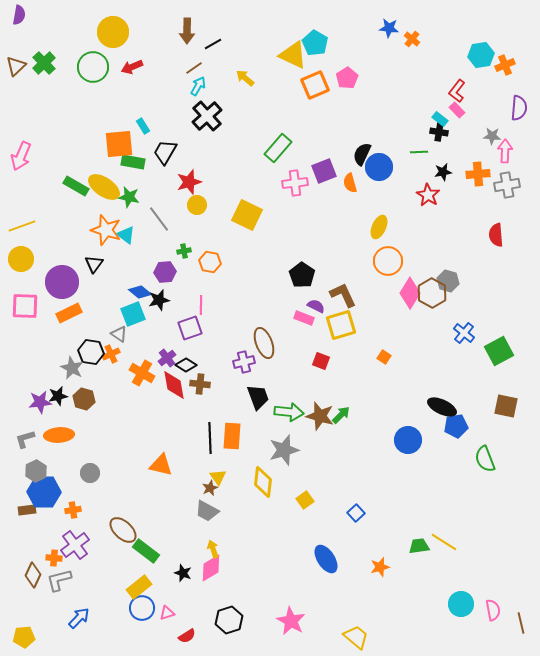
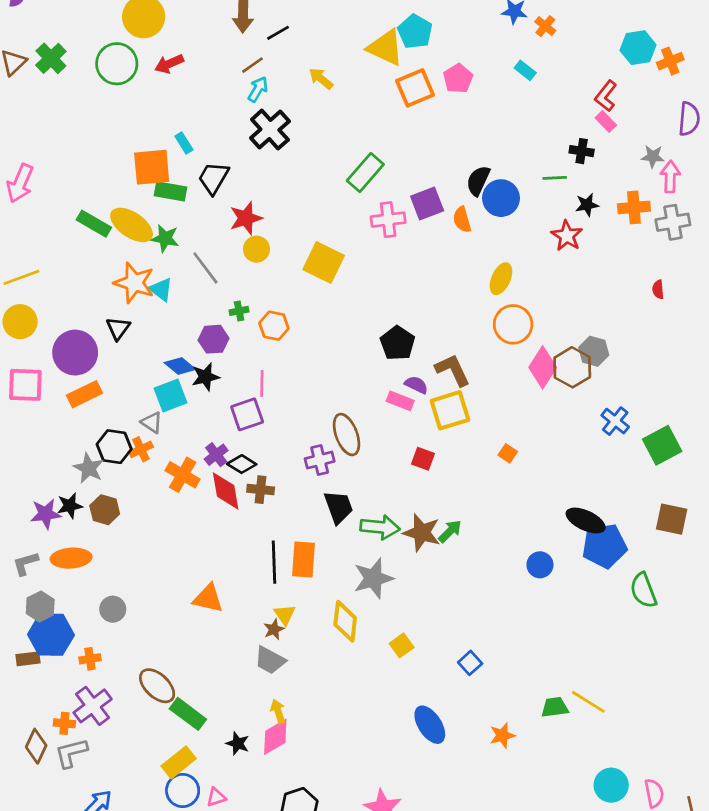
cyan rectangle: (440, 119) -> (525, 70), moved
red semicircle: (496, 235) -> (658, 289), size x0.6
blue pentagon: (456, 426) -> (604, 546), size x1.4
blue circle: (408, 440) -> (540, 565), size x0.7

